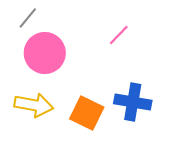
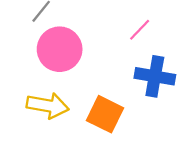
blue cross: (133, 102) -> (155, 76), moved

